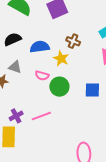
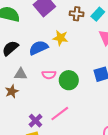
brown cross: (73, 41) -> (77, 14), moved
yellow star: (61, 58) -> (60, 38), moved

